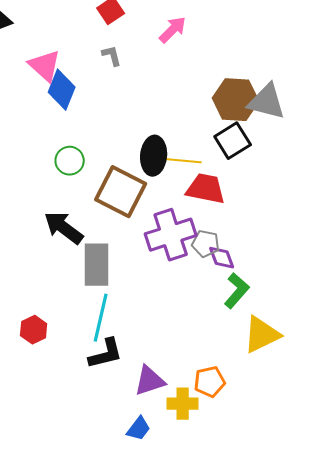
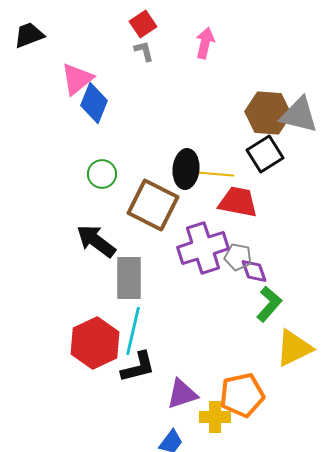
pink arrow: (173, 30) -> (205, 43), turned -32
gray L-shape: (112, 56) -> (144, 51), moved
pink triangle: (45, 66) -> (77, 79), turned 39
red hexagon: (34, 330) -> (95, 343), moved, size x1.8
orange pentagon: (210, 382) -> (242, 395), size x1.4

